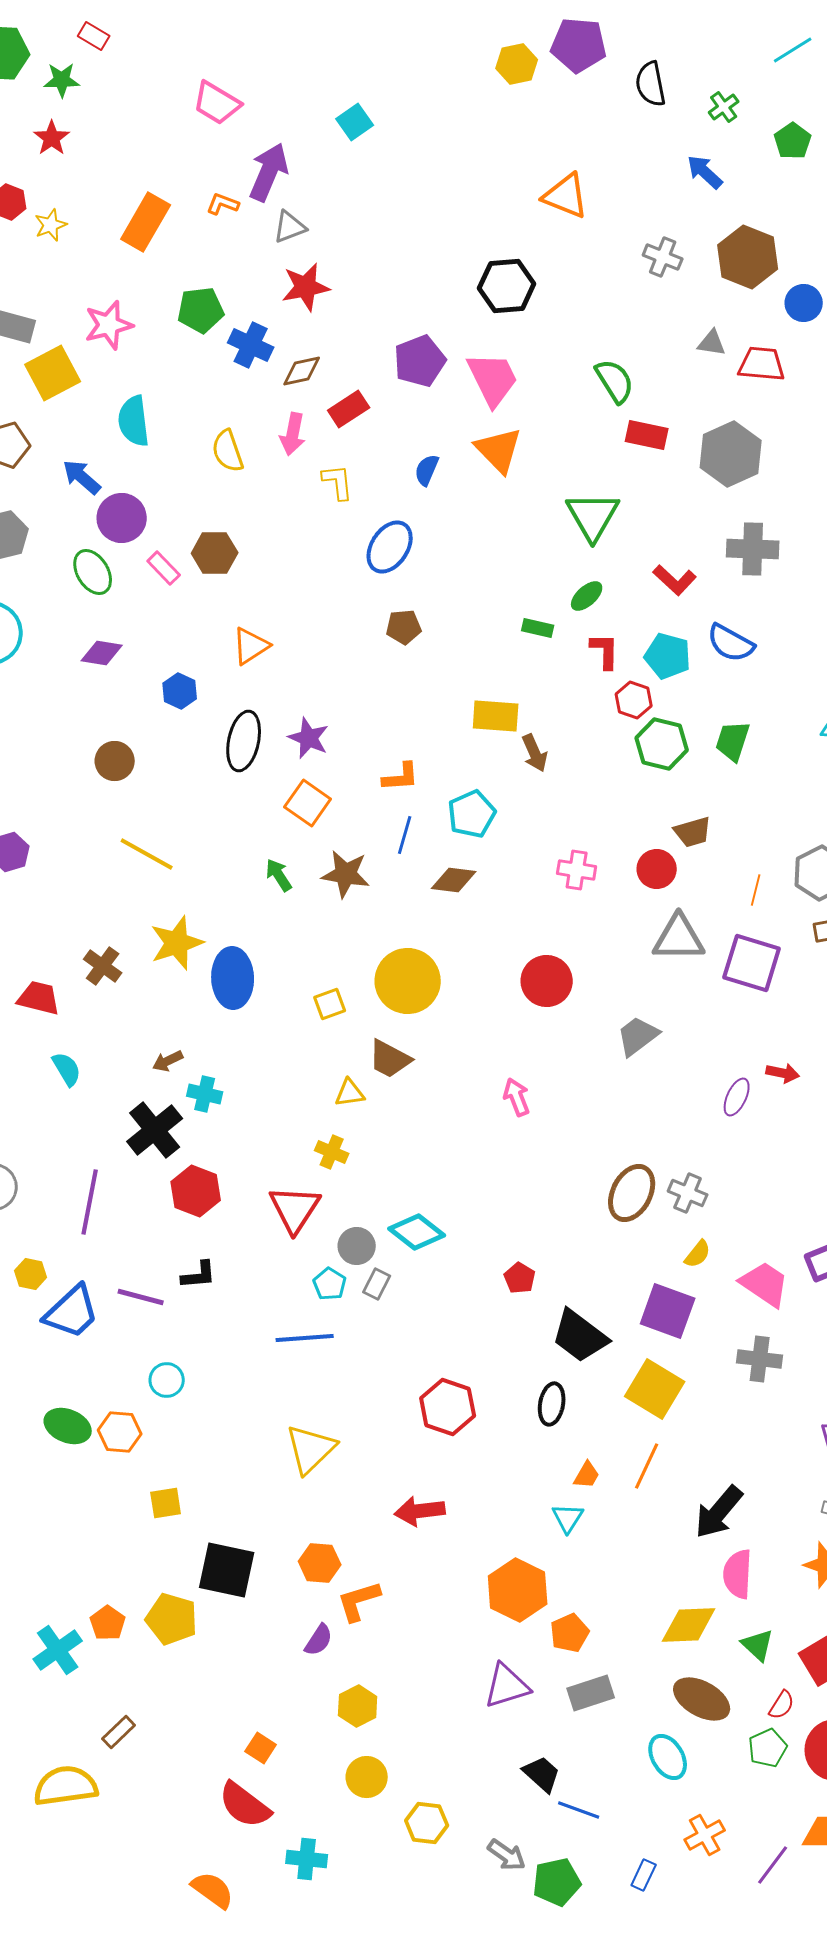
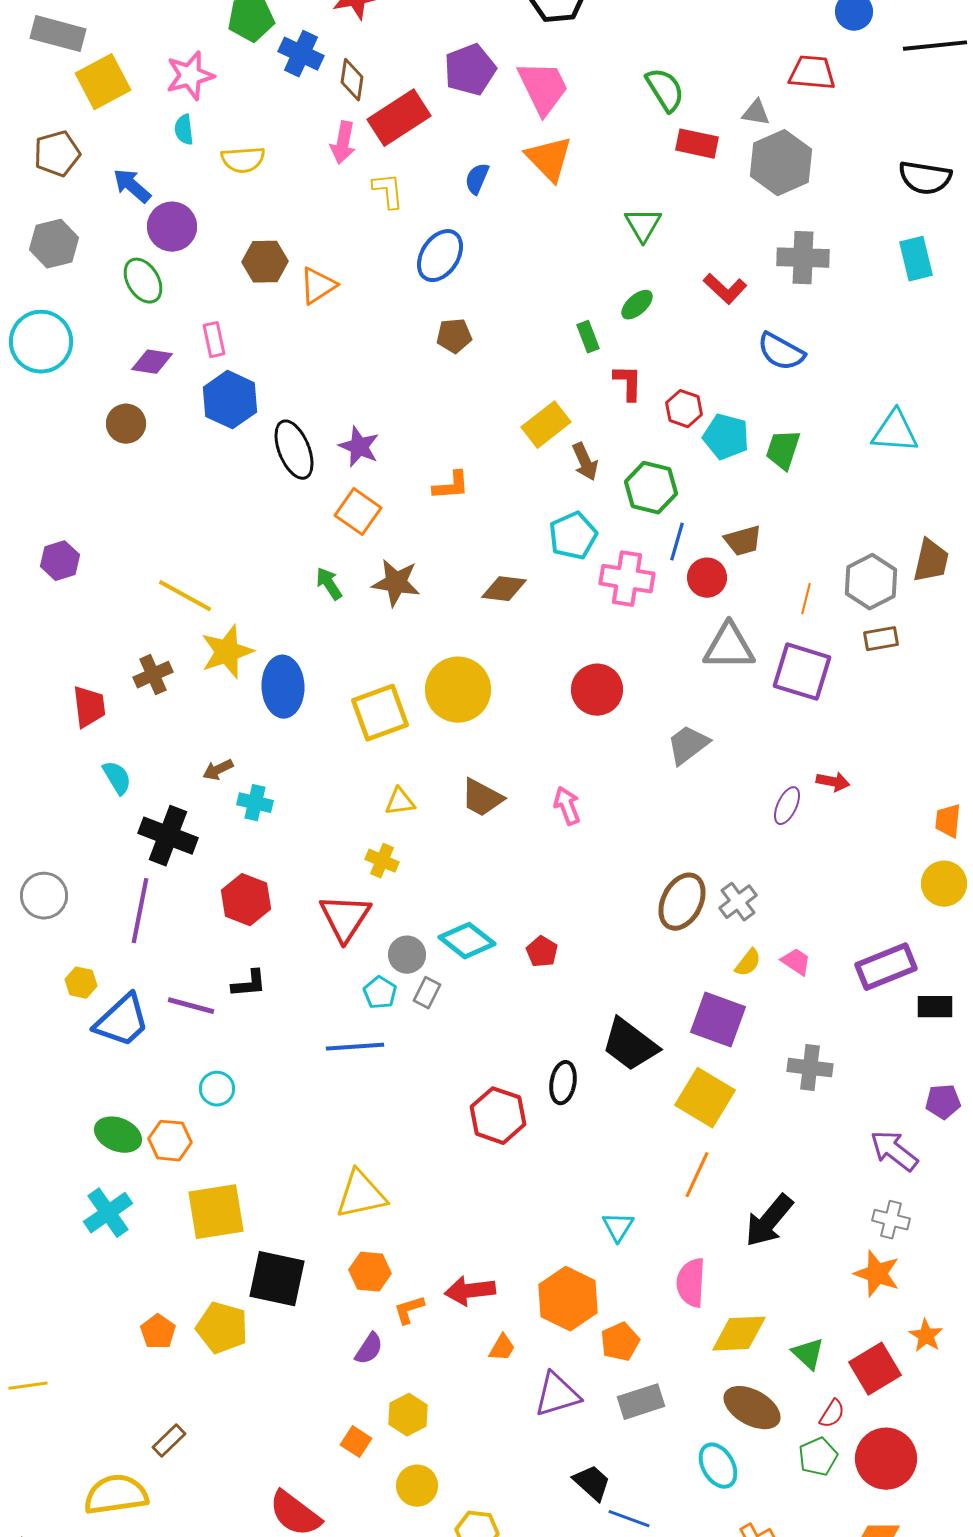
pink star: (109, 325) -> (190, 76), moved
gray triangle: (712, 343) -> (756, 113), moved
brown diamond: (302, 371) -> (352, 80), turned -69
red rectangle: (349, 409) -> (399, 118), size x1.5
cyan semicircle: (134, 421) -> (184, 130), size x0.6
yellow semicircle: (228, 451) -> (243, 160), moved, turned -75
green triangle: (593, 516) -> (643, 225), size x0.7
pink rectangle: (164, 568) -> (214, 340), moved, turned 32
green rectangle: (538, 628) -> (588, 337), turned 56
orange triangle: (251, 646) -> (318, 286), moved
red L-shape: (605, 651) -> (628, 383), moved
cyan pentagon: (668, 656) -> (726, 437), moved
blue hexagon: (180, 691) -> (230, 400), size x1.6
yellow rectangle: (496, 716) -> (546, 425), turned -42
black ellipse: (244, 741) -> (294, 450), turned -34
green hexagon: (662, 744) -> (651, 488), moved
brown circle: (115, 761) -> (126, 424), moved
cyan pentagon: (472, 814) -> (573, 536), moved
blue line: (405, 835) -> (677, 542), moved
yellow line: (147, 854) -> (185, 596), moved
pink cross: (577, 870) -> (627, 579), size x1.4
brown cross: (103, 966) -> (153, 675), turned 30
red trapezoid: (39, 998) -> (89, 707), turned 69
yellow square: (330, 1004) -> (380, 713), size x1.8
brown trapezoid: (390, 1059) -> (482, 798), moved
black cross: (155, 1130) -> (168, 836), moved, turned -30
gray cross: (688, 1193) -> (738, 902), turned 30
red pentagon: (520, 1278) -> (542, 952), moved
pink trapezoid: (765, 1284) -> (796, 962), moved, size x0.6
black ellipse: (552, 1404) -> (563, 1083), moved
yellow triangle: (311, 1449) -> (361, 1195), moved, turned 32
orange trapezoid: (587, 1475) -> (502, 1348), moved
yellow square: (166, 1503) -> (216, 1212), size x1.8
red arrow: (420, 1511) -> (470, 1291), moved
pink semicircle: (738, 1574) -> (691, 1283), moved
orange L-shape: (359, 1601) -> (409, 1310), size x0.7
cyan cross: (58, 1650) -> (108, 1213), moved
orange square: (261, 1748) -> (356, 1442), moved

